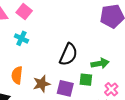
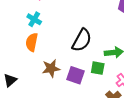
orange semicircle: (17, 75) -> (32, 42), moved

